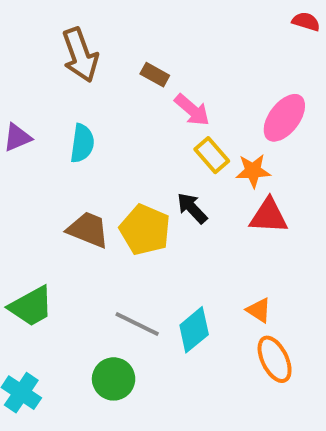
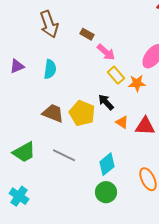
red triangle: (269, 216) -> (145, 126), moved
orange triangle: (259, 310) -> (122, 122), moved
gray line: (137, 324) -> (64, 155), moved
green circle: (114, 379) -> (106, 192), moved

